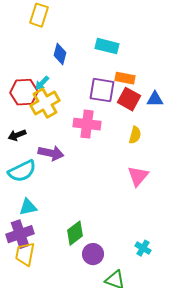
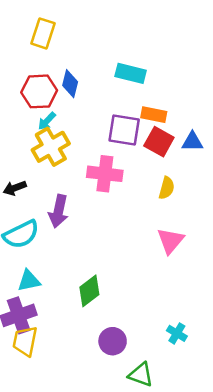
red hexagon: (24, 92) -> (39, 91), moved
purple arrow: (51, 153) -> (58, 211), turned 90
green diamond: (75, 233) -> (89, 291), moved

